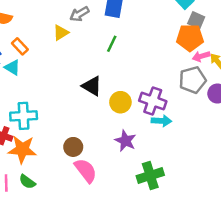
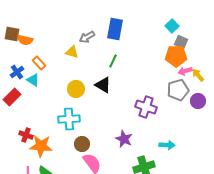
yellow triangle: (61, 33) -> (72, 52), turned 48
black triangle: (92, 86) -> (103, 85), moved
yellow circle: (120, 102) -> (76, 89), moved
cyan cross: (24, 116) -> (69, 119), moved
cyan arrow: (161, 121) -> (167, 145), moved

